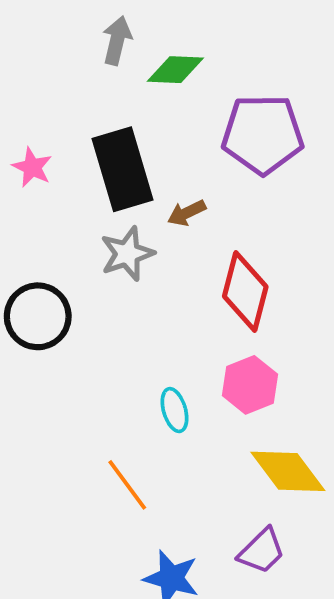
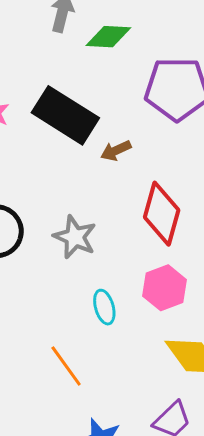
black rectangle: (122, 169) -> (65, 115), turned -42
gray star: (127, 254) -> (75, 237), moved, turned -30

